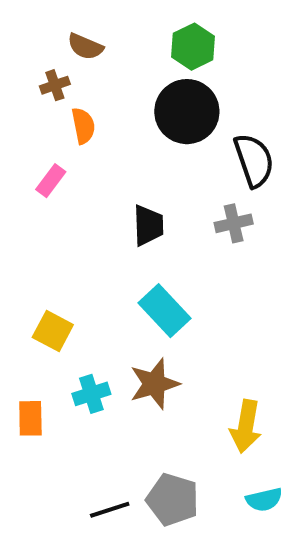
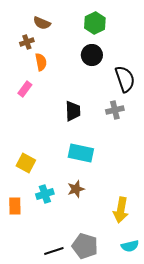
black circle: (187, 112) -> (92, 55), size x0.7
cyan rectangle: (165, 311) -> (81, 153), turned -35
brown star: (154, 384) -> (76, 189), size x0.7

